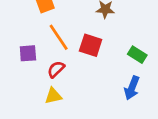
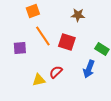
red semicircle: (56, 69) -> (56, 72), moved
blue arrow: (132, 88) -> (89, 69), moved

